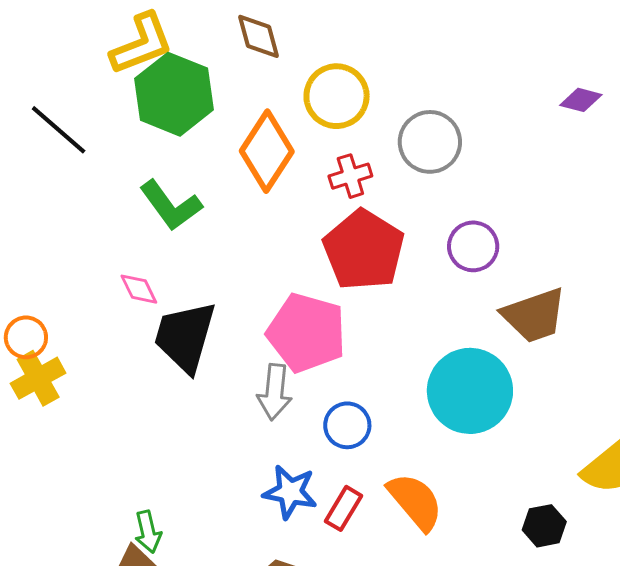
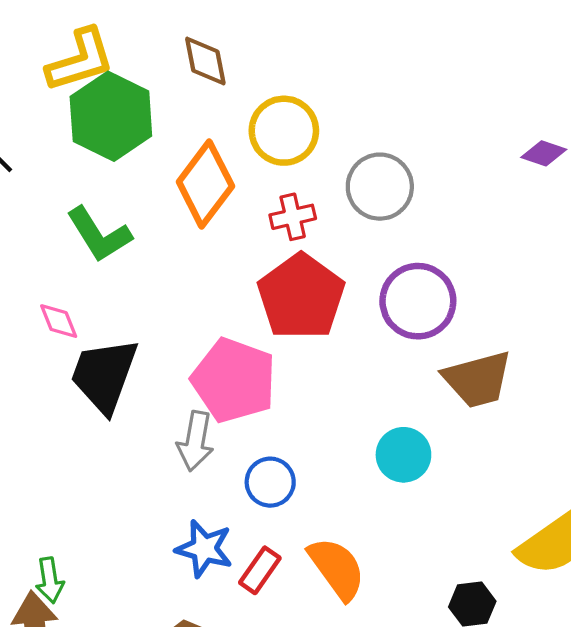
purple circle: (473, 246) -> (418, 301), size x1.4
cyan circle: (470, 391) -> (403, 455), size x0.6

